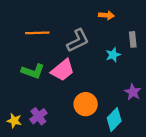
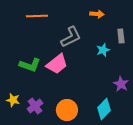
orange line: (37, 33) -> (37, 16), moved
orange circle: (86, 104) -> (67, 110), moved
yellow star: (14, 121) -> (13, 100), moved

